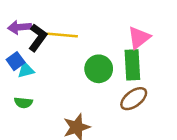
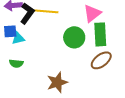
pink triangle: (139, 38) -> (92, 13), moved
blue square: (16, 61) -> (10, 31), turned 32

